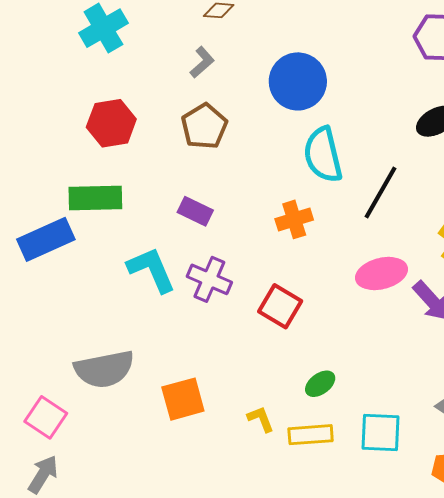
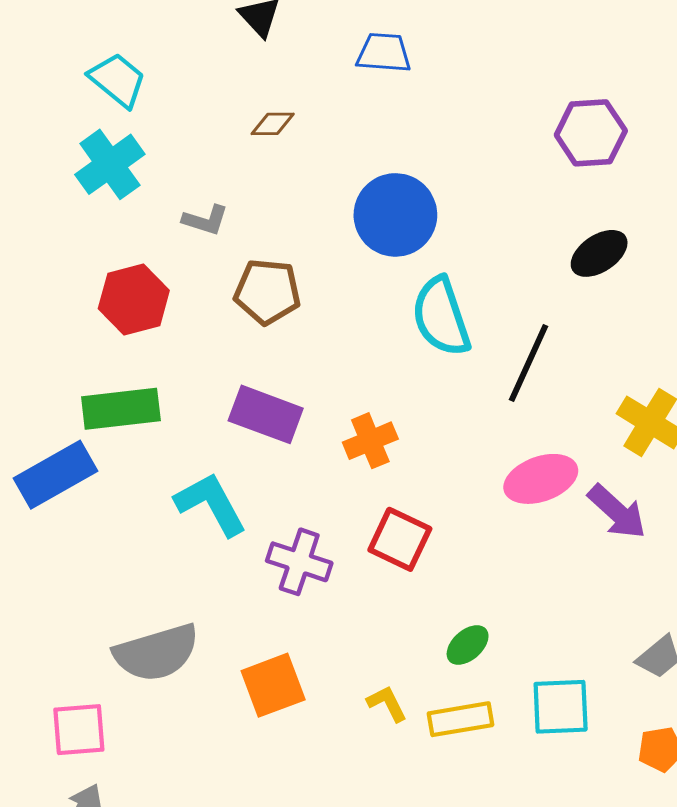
gray L-shape: (202, 62) -> (205, 220), moved, turned 64
brown pentagon: (204, 126) -> (267, 292), turned -30
purple rectangle: (195, 211) -> (266, 414), size x1.4
orange cross: (294, 219) -> (370, 441), moved
purple cross: (209, 279) -> (299, 562), moved
pink square: (46, 417) -> (79, 730), turned -33

